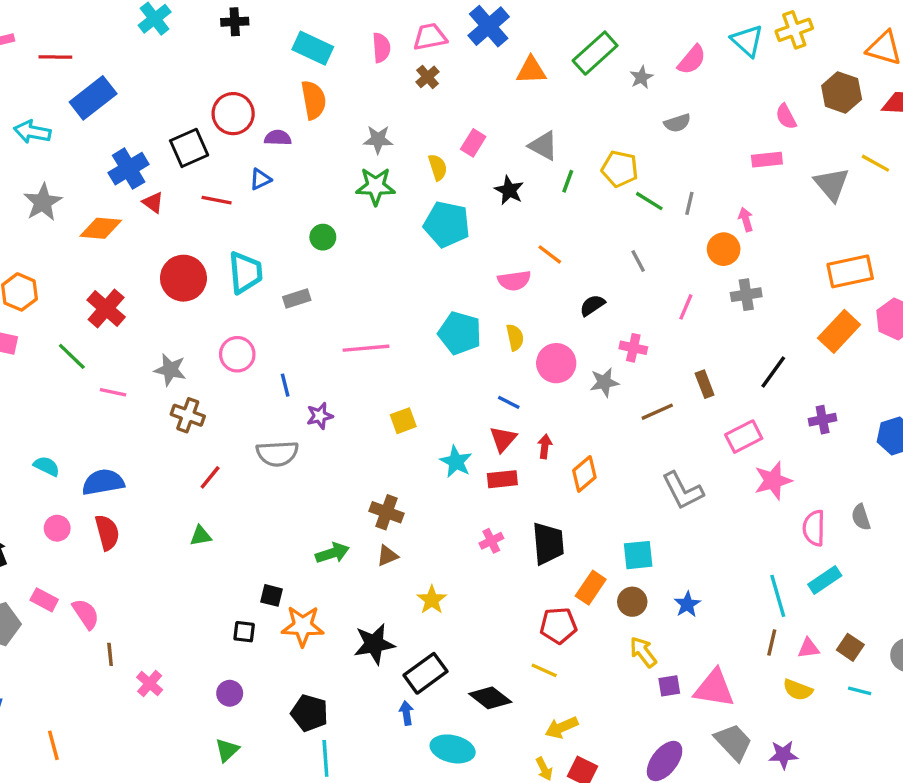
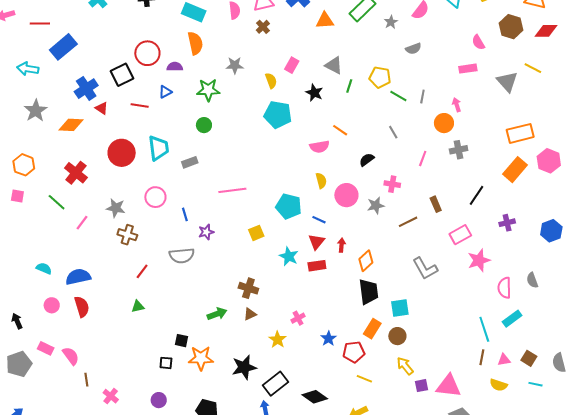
green star: (376, 186) -> (208, 90), moved
cyan pentagon: (460, 333) -> (289, 206), moved
pink line: (113, 392) -> (82, 223), turned -63
pink cross: (491, 541) -> (298, 318), moved
black trapezoid: (548, 543) -> (369, 292), moved
blue star: (687, 604) -> (328, 338), moved
yellow line: (544, 670) -> (364, 379), moved

